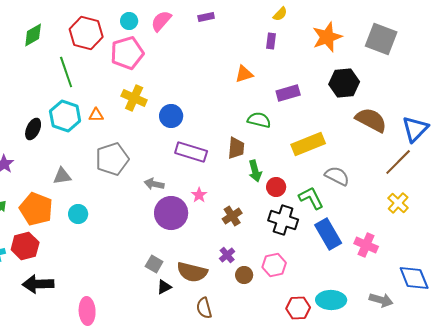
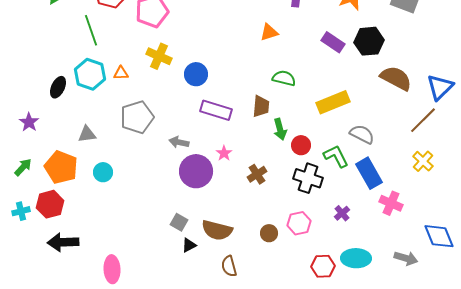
purple rectangle: (288, 93) -> (333, 42), moved, turned 50
blue rectangle: (328, 234) -> (369, 173), moved
purple cross: (227, 255) -> (342, 213), moved

